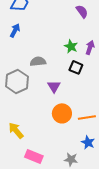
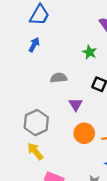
green star: (71, 46) -> (90, 52), moved
gray hexagon: (17, 81) -> (36, 123), moved

